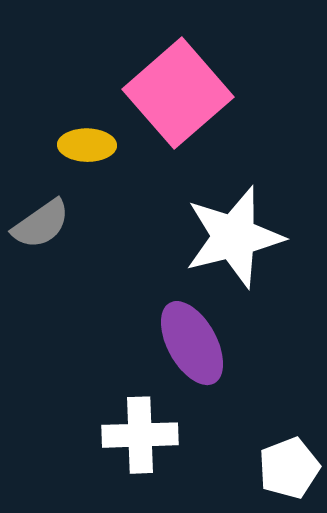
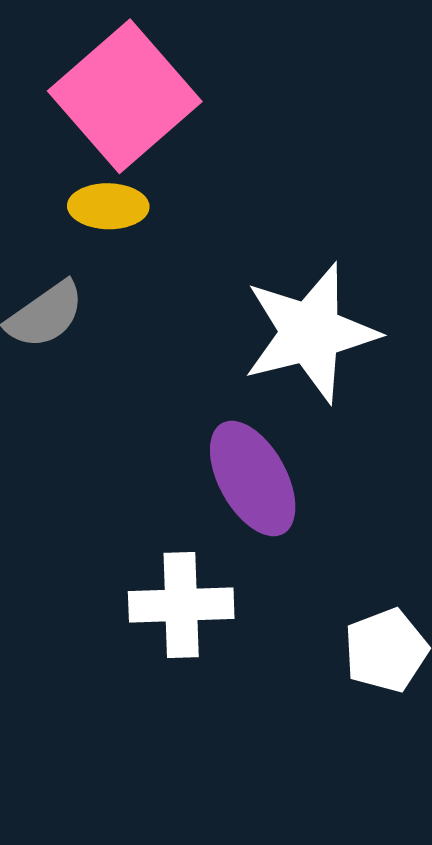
pink square: (178, 93) -> (125, 96), moved

